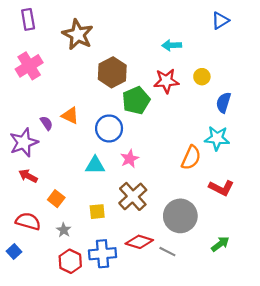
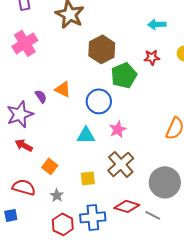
red star: (166, 81) -> (152, 57), size x0.7
blue square: (14, 252) -> (11, 215), turned 32

